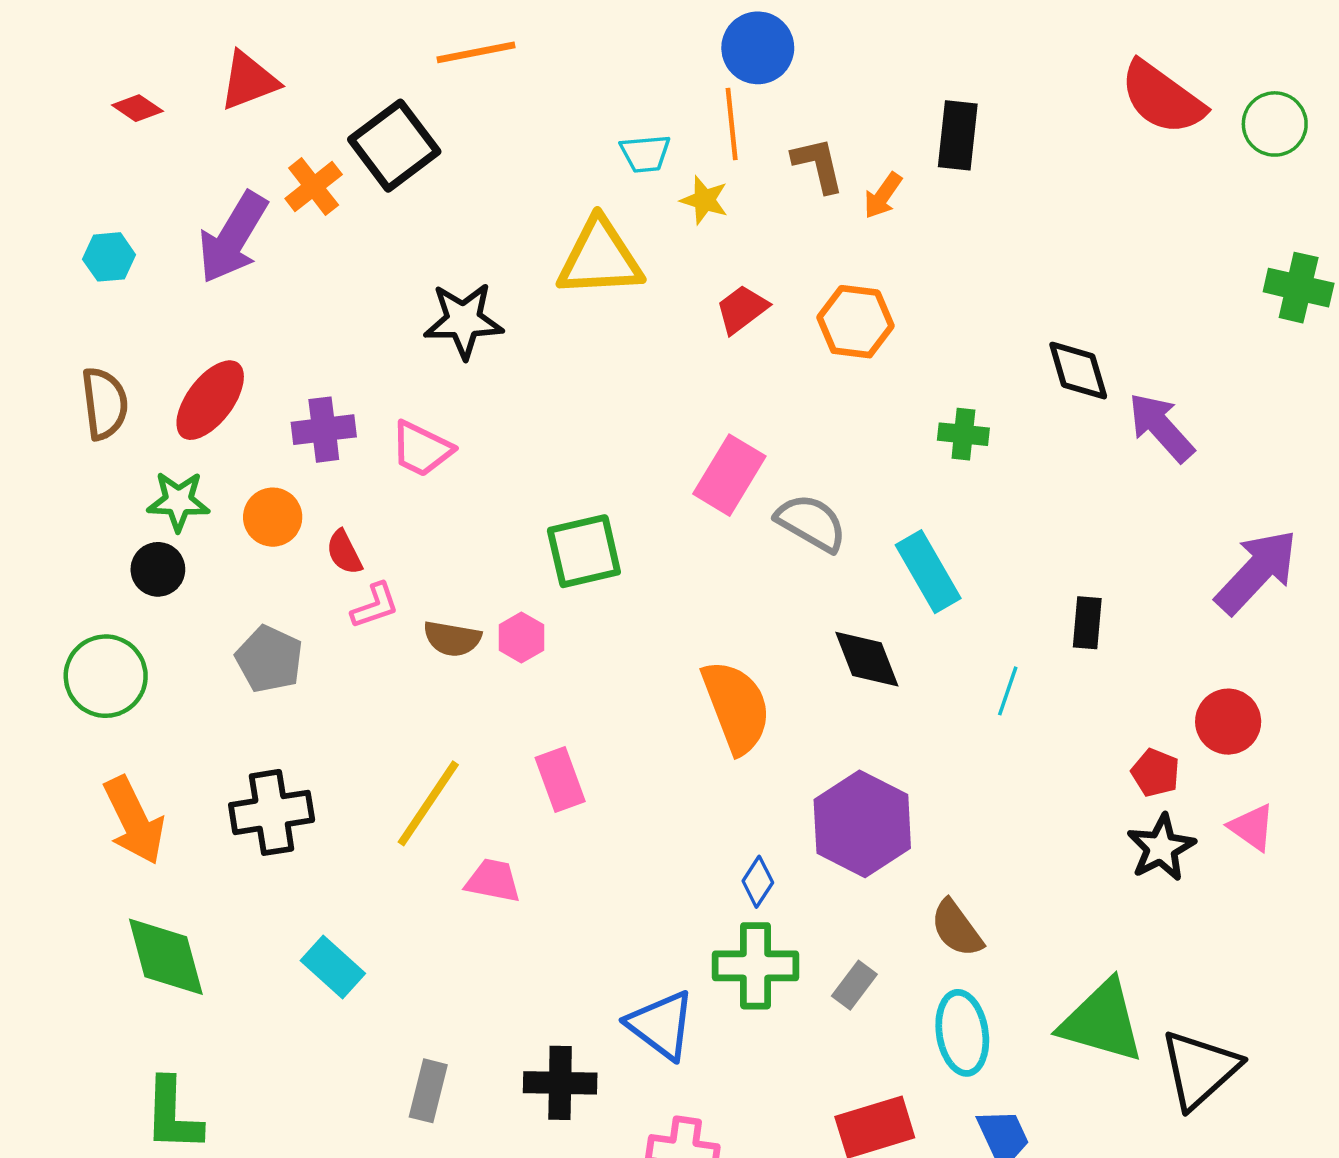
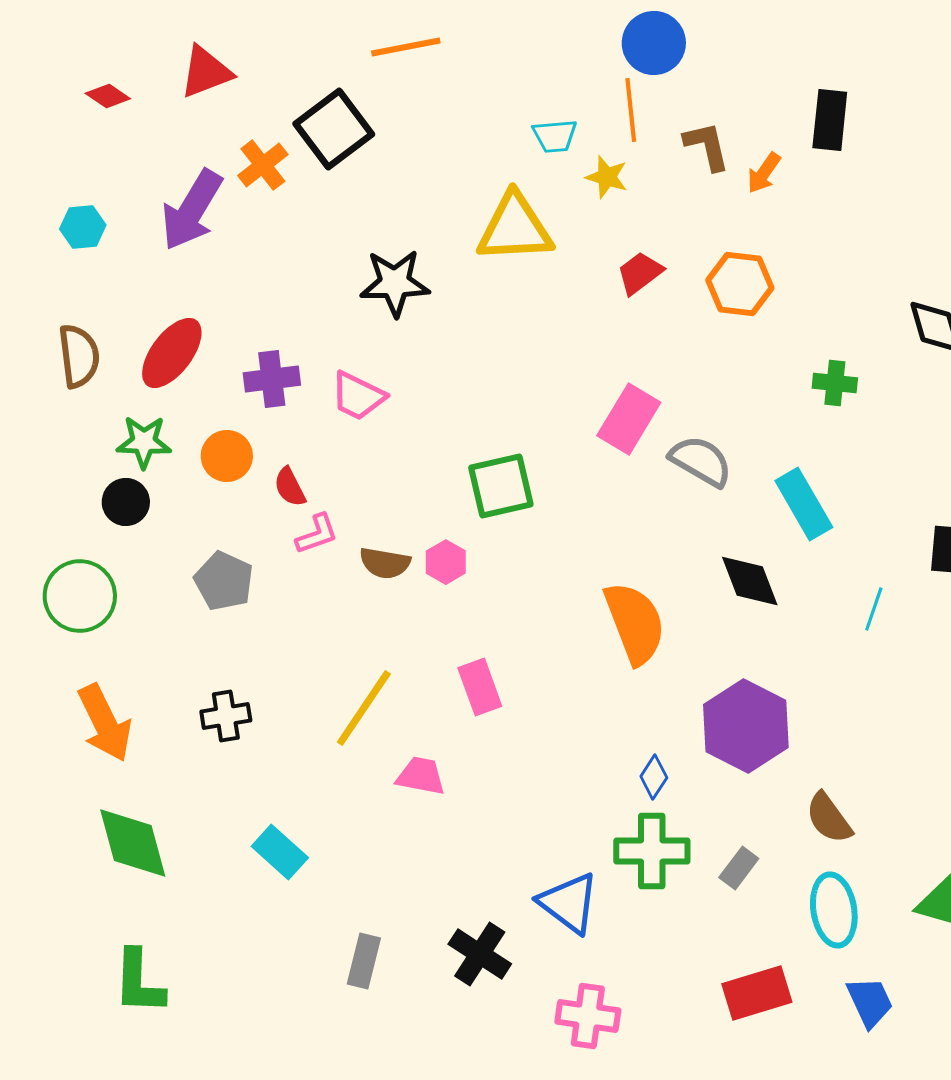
black cross: (272, 812) -> (226, 716), size x0.7
black cross: (560, 1083) -> (480, 954), turned 32

